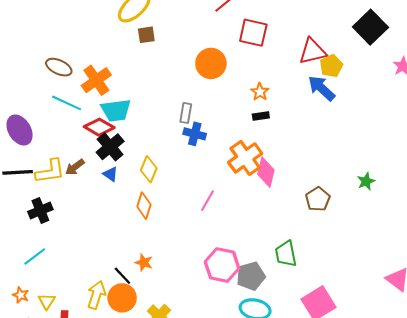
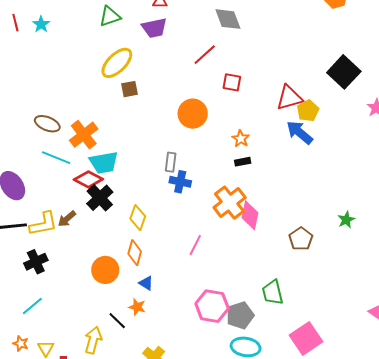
red square: (253, 33) -> (232, 82), size x0.7
blue triangle: (110, 174) -> (146, 283), moved
orange circle: (122, 298) -> (105, 270), moved

